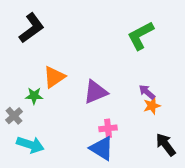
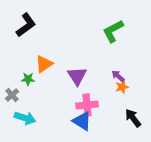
purple triangle: (95, 92) -> (77, 76), turned -40
pink cross: (108, 128) -> (87, 105), size x1.5

